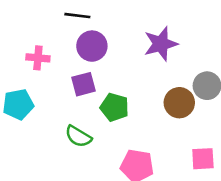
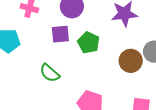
green pentagon: (115, 107) -> (89, 43), moved

